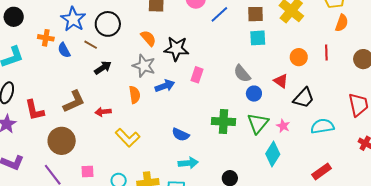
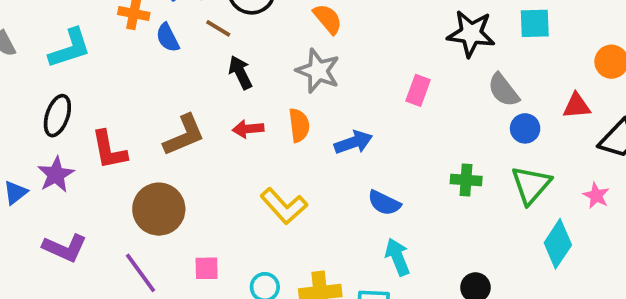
black star: (176, 49) -> (471, 34), moved
black arrow: (103, 68) -> (240, 72), turned -84
red triangle: (281, 81) -> (577, 106), turned -42
blue arrow: (165, 86) -> (353, 142), moved
red arrow: (103, 112) -> (248, 129), moved
green cross: (223, 122) -> (466, 180), size x0.7
pink star: (283, 126) -> (596, 196), moved
cyan arrow: (188, 163) -> (397, 257), turned -108

